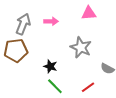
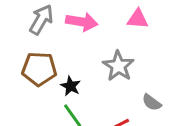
pink arrow: (51, 21) -> (82, 22), size x1.5
brown pentagon: (16, 50) -> (39, 69), moved

